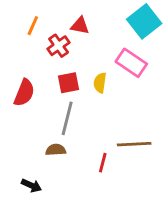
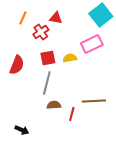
pink rectangle: (131, 63) -> (92, 44), turned -60
yellow semicircle: (100, 83) -> (70, 58), turned 72
brown semicircle: (56, 150) -> (54, 105), moved

